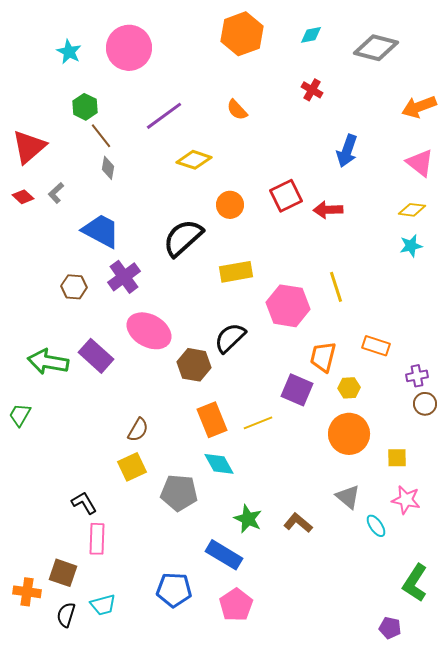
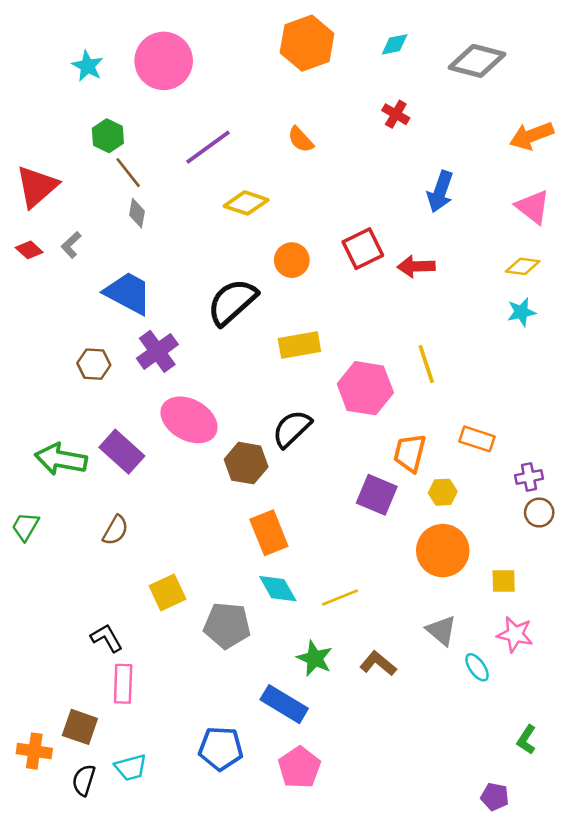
yellow line: (258, 423) -> (340, 598), moved
brown semicircle: (138, 430) -> (115, 530), moved
green L-shape: (415, 583) -> (526, 740), size x0.6

